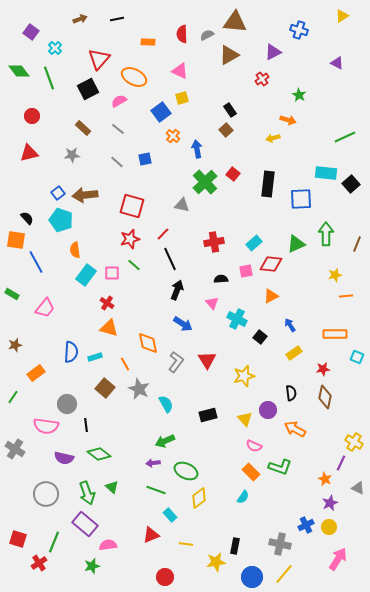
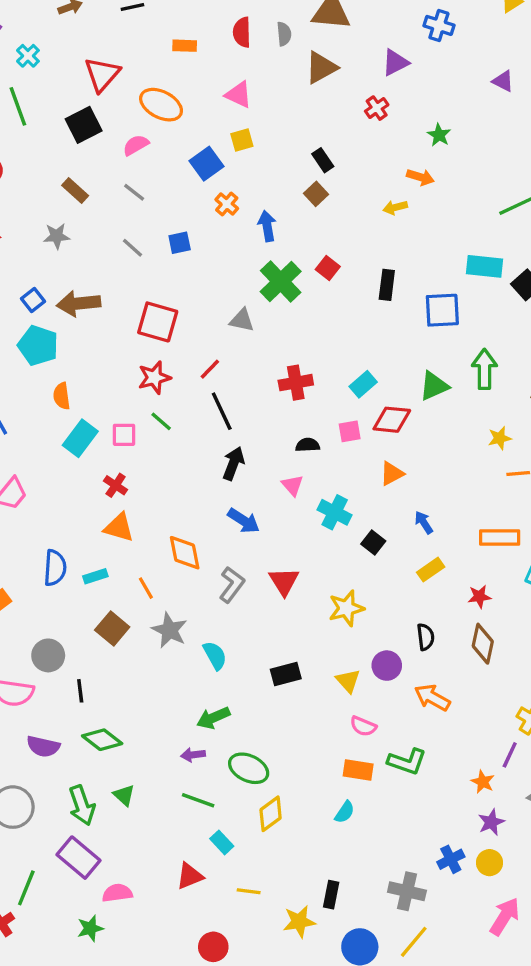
gray semicircle: (207, 35) -> (284, 34), turned 112
black rectangle: (268, 184) -> (387, 285), size x0.7
orange rectangle: (251, 472) -> (358, 770), turned -36

